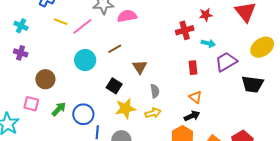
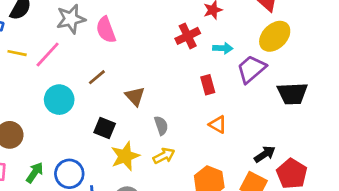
pink semicircle: (127, 16) -> (106, 30), turned -90
yellow ellipse: (262, 47) -> (275, 36), moved
black arrow: (192, 116) -> (265, 154), moved

